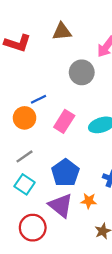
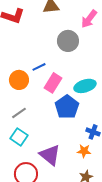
blue line: (39, 99) -> (39, 67), moved
blue pentagon: (65, 173) -> (67, 107), moved
orange star: (89, 201) -> (84, 151), moved

